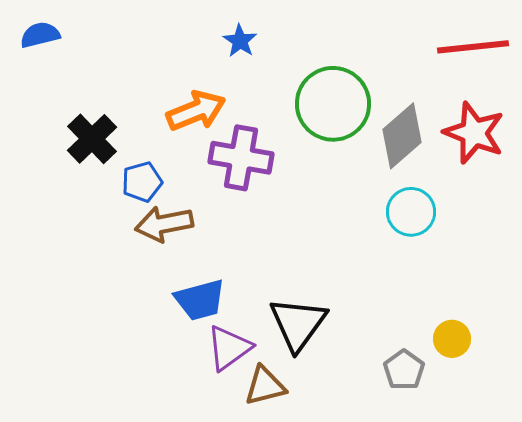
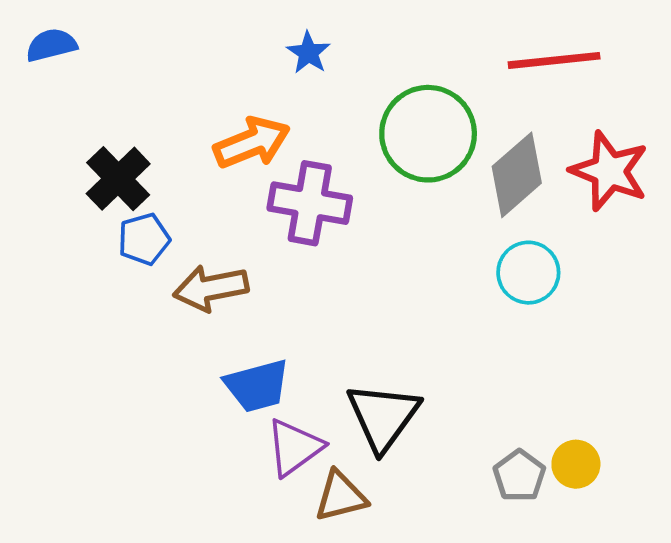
red line: (473, 47) -> (554, 60), moved
blue pentagon: (142, 182) -> (144, 239), moved
yellow circle: (452, 339) -> (576, 464), moved

